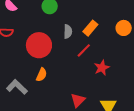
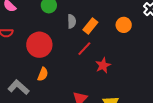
gray semicircle: (68, 31) -> (72, 21), moved

